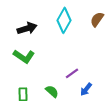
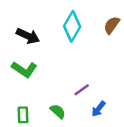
black arrow: (27, 28) -> (28, 36), turned 42

